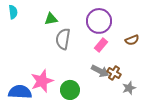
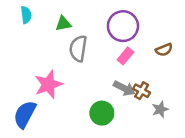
cyan semicircle: (13, 12) -> (26, 15), moved
pink star: (42, 81) -> (48, 85), moved
green circle: (70, 90) -> (102, 113), moved
blue semicircle: (20, 92) -> (25, 114), turned -65

